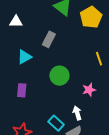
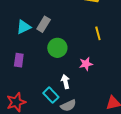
gray rectangle: (49, 39) -> (44, 24), moved
white arrow: (77, 113) -> (66, 82), moved

